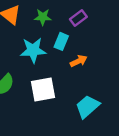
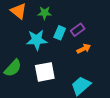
purple rectangle: (78, 18) -> (78, 30), moved
orange arrow: (79, 61) -> (84, 49), moved

